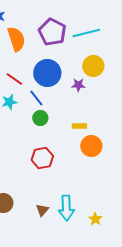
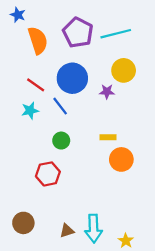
green circle: (40, 118) -> (61, 141), moved
red hexagon: (42, 158) -> (48, 174), moved
brown triangle: (42, 210) -> (67, 231), turned 32

